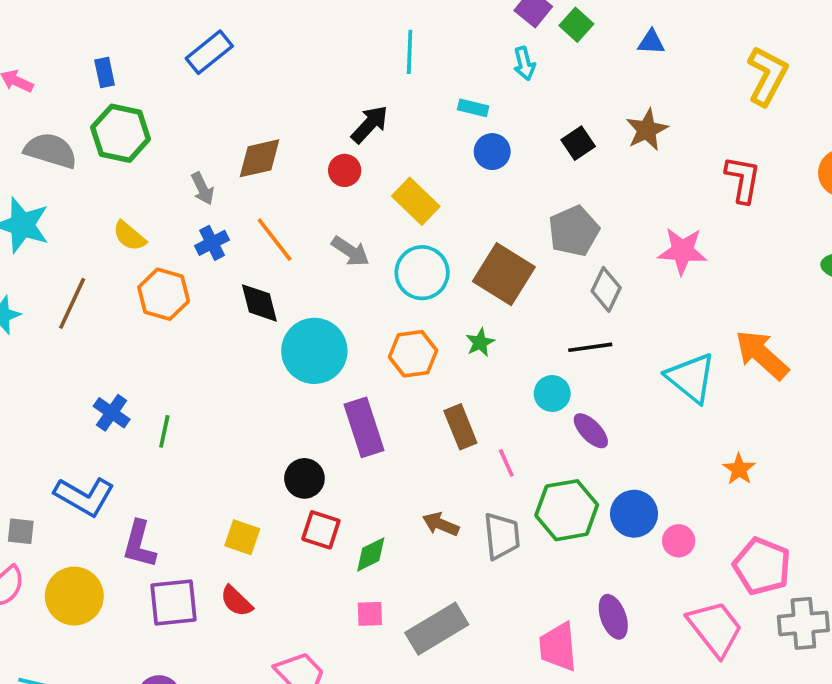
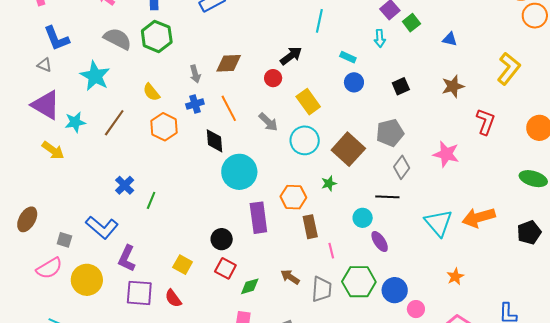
brown star: (647, 130) -> (453, 86), moved
orange hexagon: (413, 354) -> (293, 197), moved
orange arrow: (762, 355) -> (479, 217), turned -68

